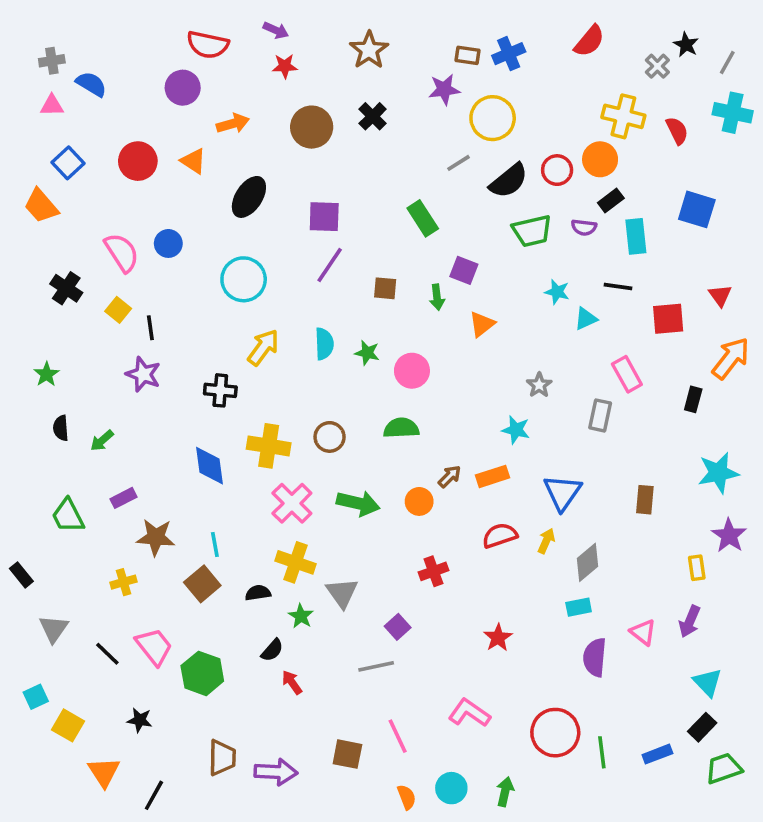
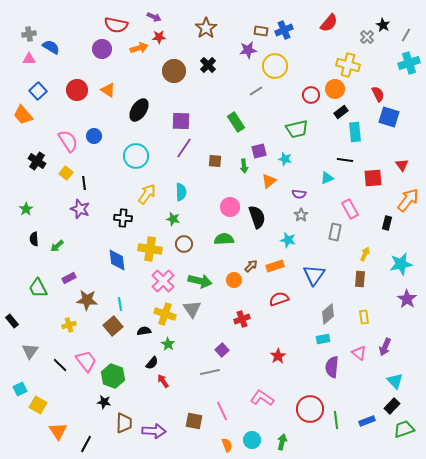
cyan cross: (733, 113) -> (409, 63), turned -30
orange arrow: (233, 123) -> (139, 48), moved
red semicircle: (677, 131) -> (378, 94), moved
black semicircle: (509, 181) -> (257, 217), moved, turned -70
purple semicircle: (584, 227) -> (299, 194), moved
purple square: (464, 270) -> (259, 151), turned -35
cyan star: (557, 292) -> (285, 159), moved
green star: (367, 353) -> (173, 219), moved
yellow arrow: (546, 541) -> (365, 254), moved
yellow rectangle: (697, 568) -> (364, 317), moved
gray triangle: (342, 593) -> (192, 309), moved
black star: (140, 720) -> (104, 402), moved

